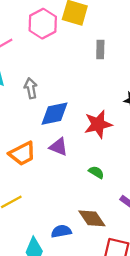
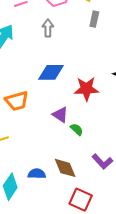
gray rectangle: (100, 49) -> (94, 19), moved
gray arrow: (31, 88) -> (48, 28), moved
purple triangle: (59, 147) -> (60, 115), moved

